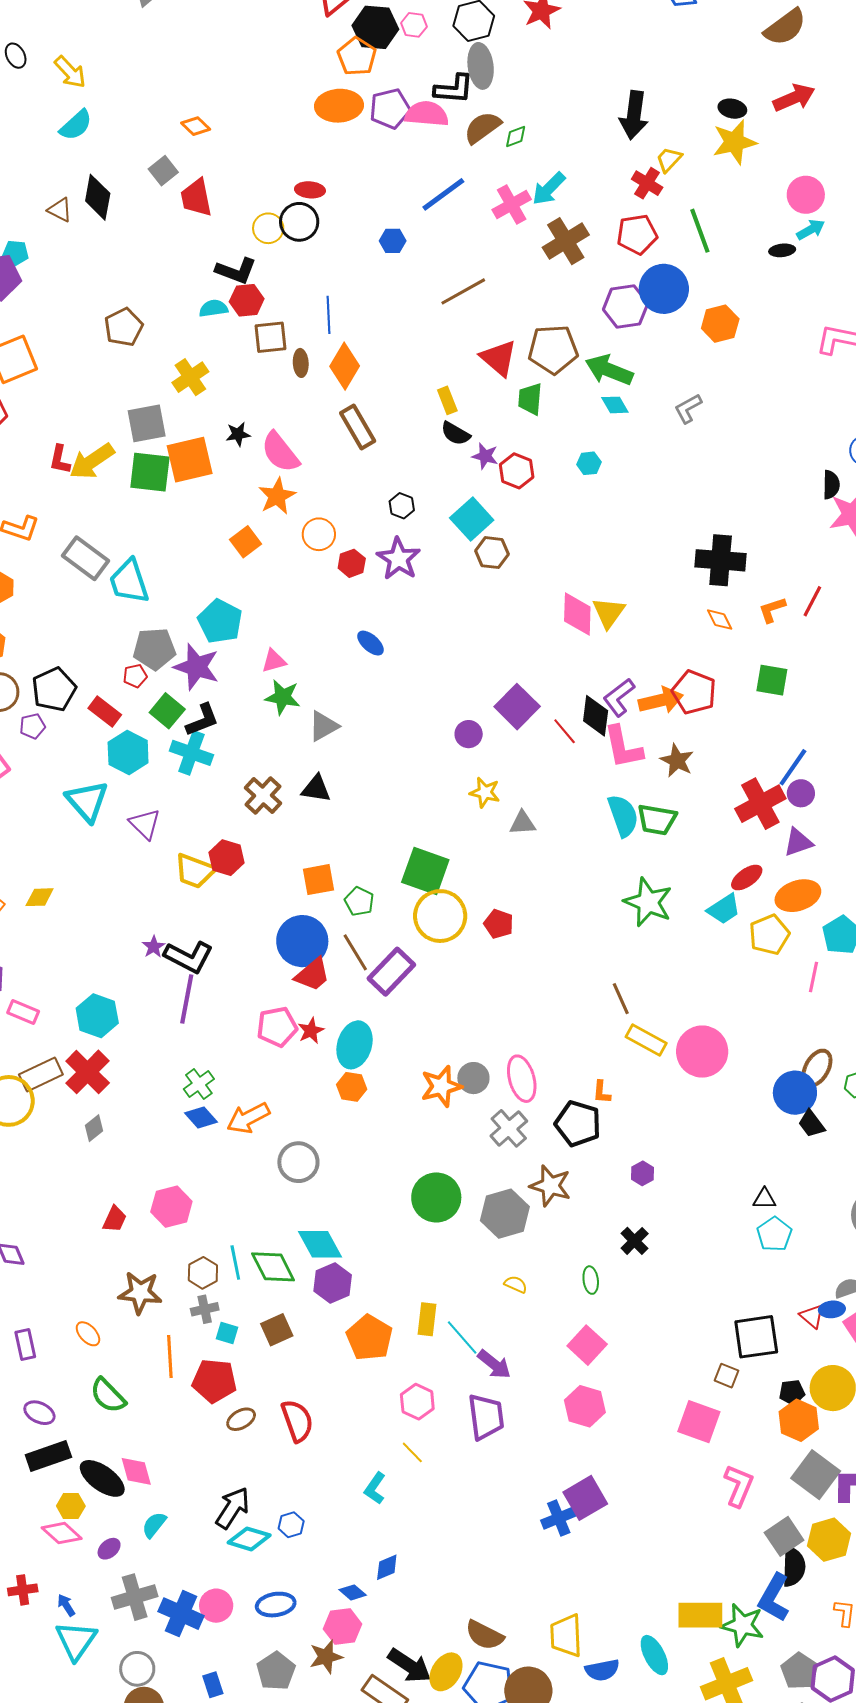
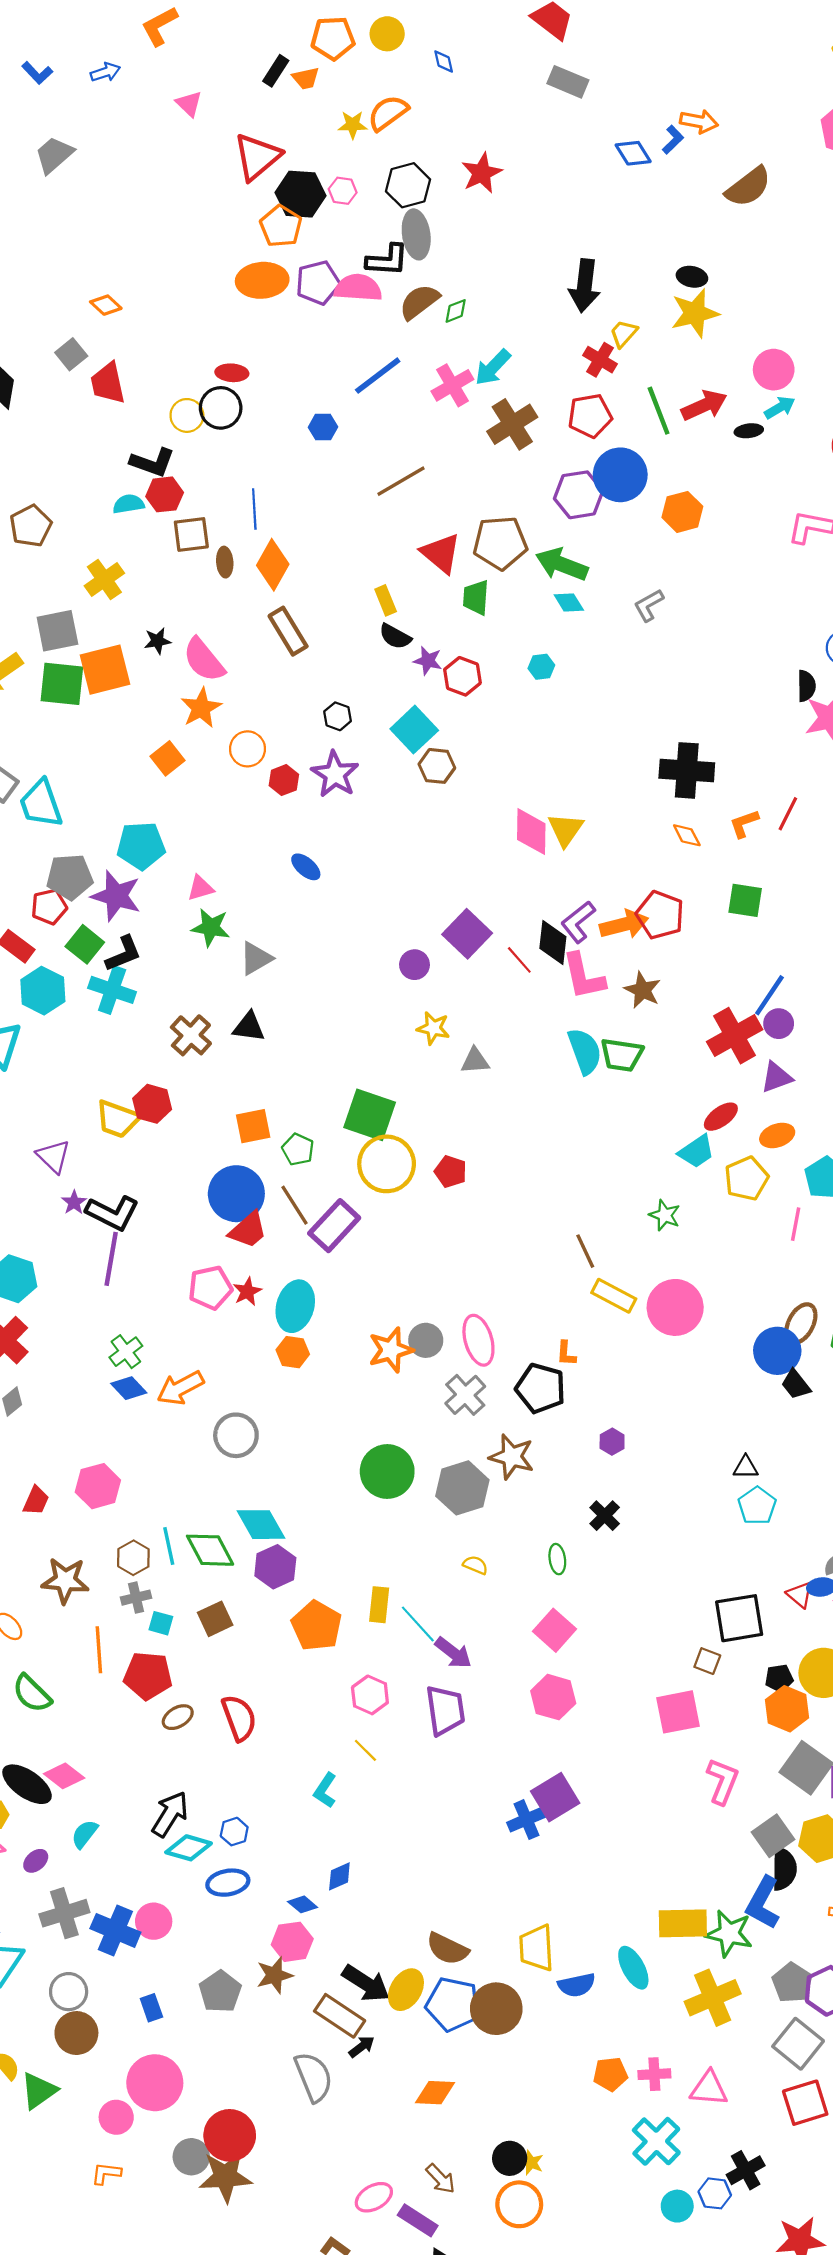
red arrow: (794, 98) -> (704, 405), moved
cyan pentagon: (220, 621) -> (141, 846), turned -30
red pentagon: (135, 676) -> (49, 907), size x1.4
purple triangle: (145, 824) -> (53, 1156), moved
orange ellipse: (798, 896) -> (777, 1135), size x0.7
green star: (648, 902) -> (665, 1215), moved, size x0.6
pink square: (699, 1422) -> (678, 1712), turned -30
pink diamond: (136, 1471) -> (64, 1776), turned -36
blue ellipse: (276, 1605) -> (228, 1883), moved

